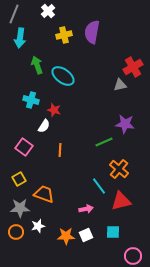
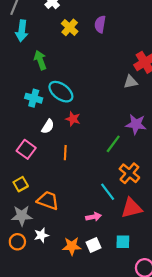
purple semicircle: (92, 32) -> (100, 24), size x0.7
yellow cross: (64, 35) -> (70, 27), turned -35
cyan ellipse: (63, 76) -> (61, 92), moved
red star: (54, 110) -> (73, 119), moved
green line: (104, 142) -> (113, 144), turned -30

